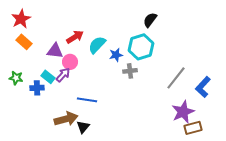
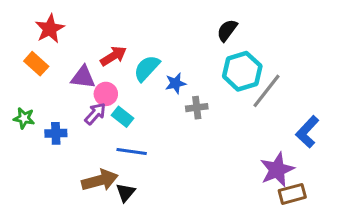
red star: (21, 19) -> (50, 29), moved
cyan hexagon: (141, 47) -> (242, 71), moved
cyan rectangle: (48, 77) -> (123, 117), moved
gray line: (176, 78) -> (266, 91), moved

